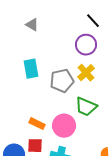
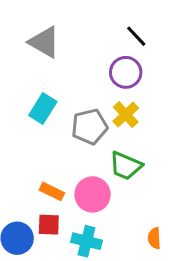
gray triangle: (32, 25) -> (44, 42), size x1.6
cyan rectangle: (31, 69) -> (43, 109), turned 42

